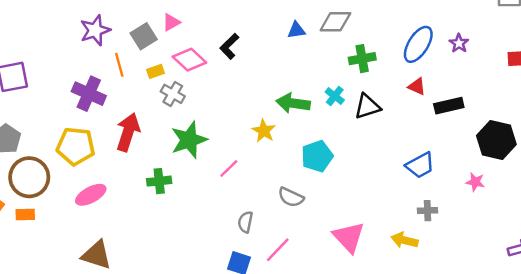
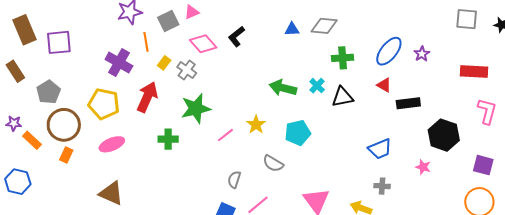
yellow rectangle: (155, 71) -> (164, 63), moved, turned -40
yellow star: (264, 131) -> (256, 125), moved
orange rectangle: (25, 215) -> (66, 155), moved, turned -70

